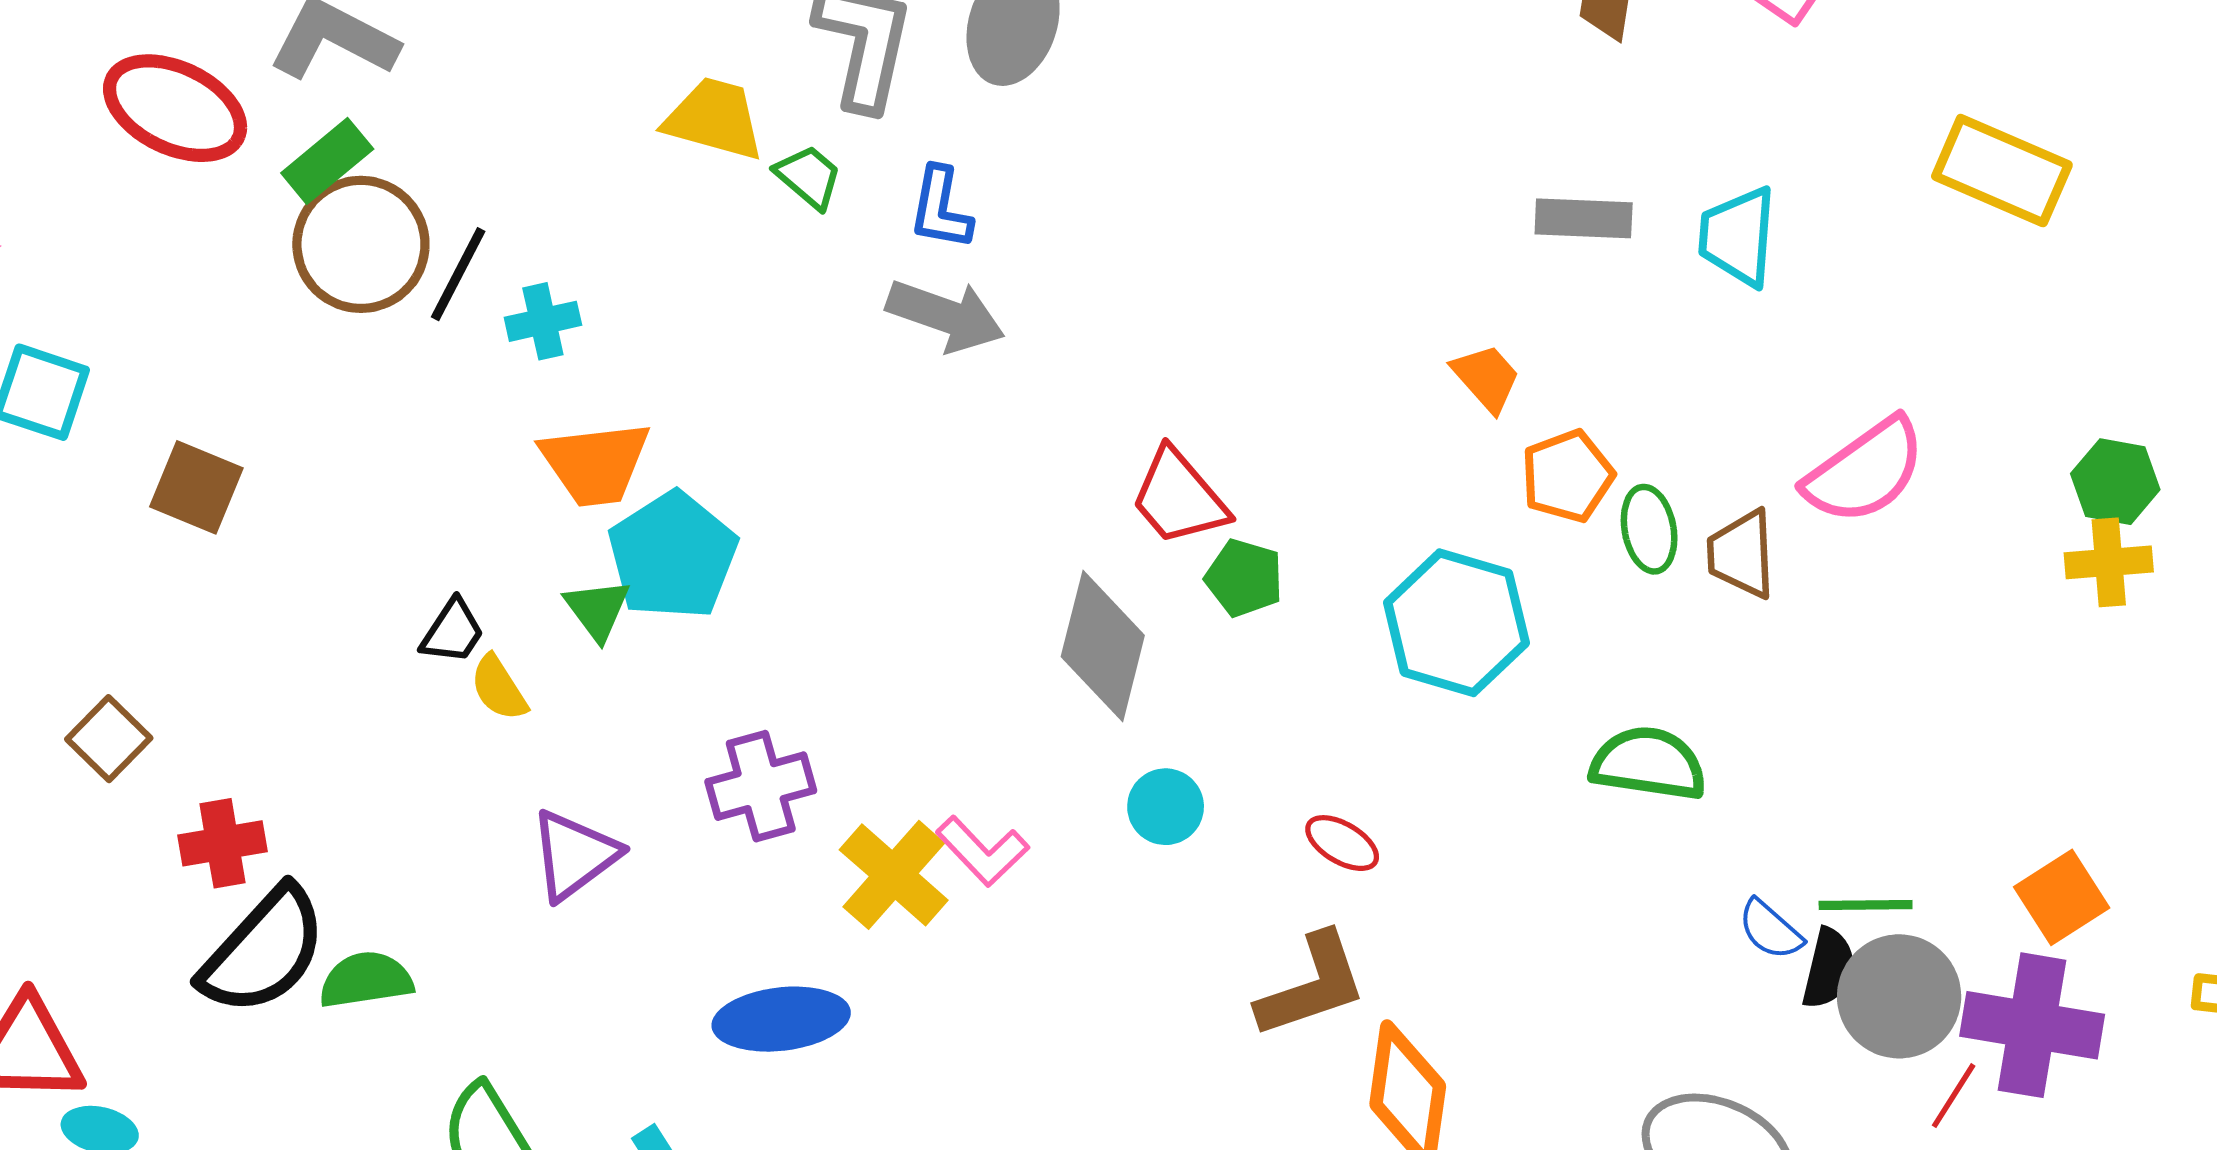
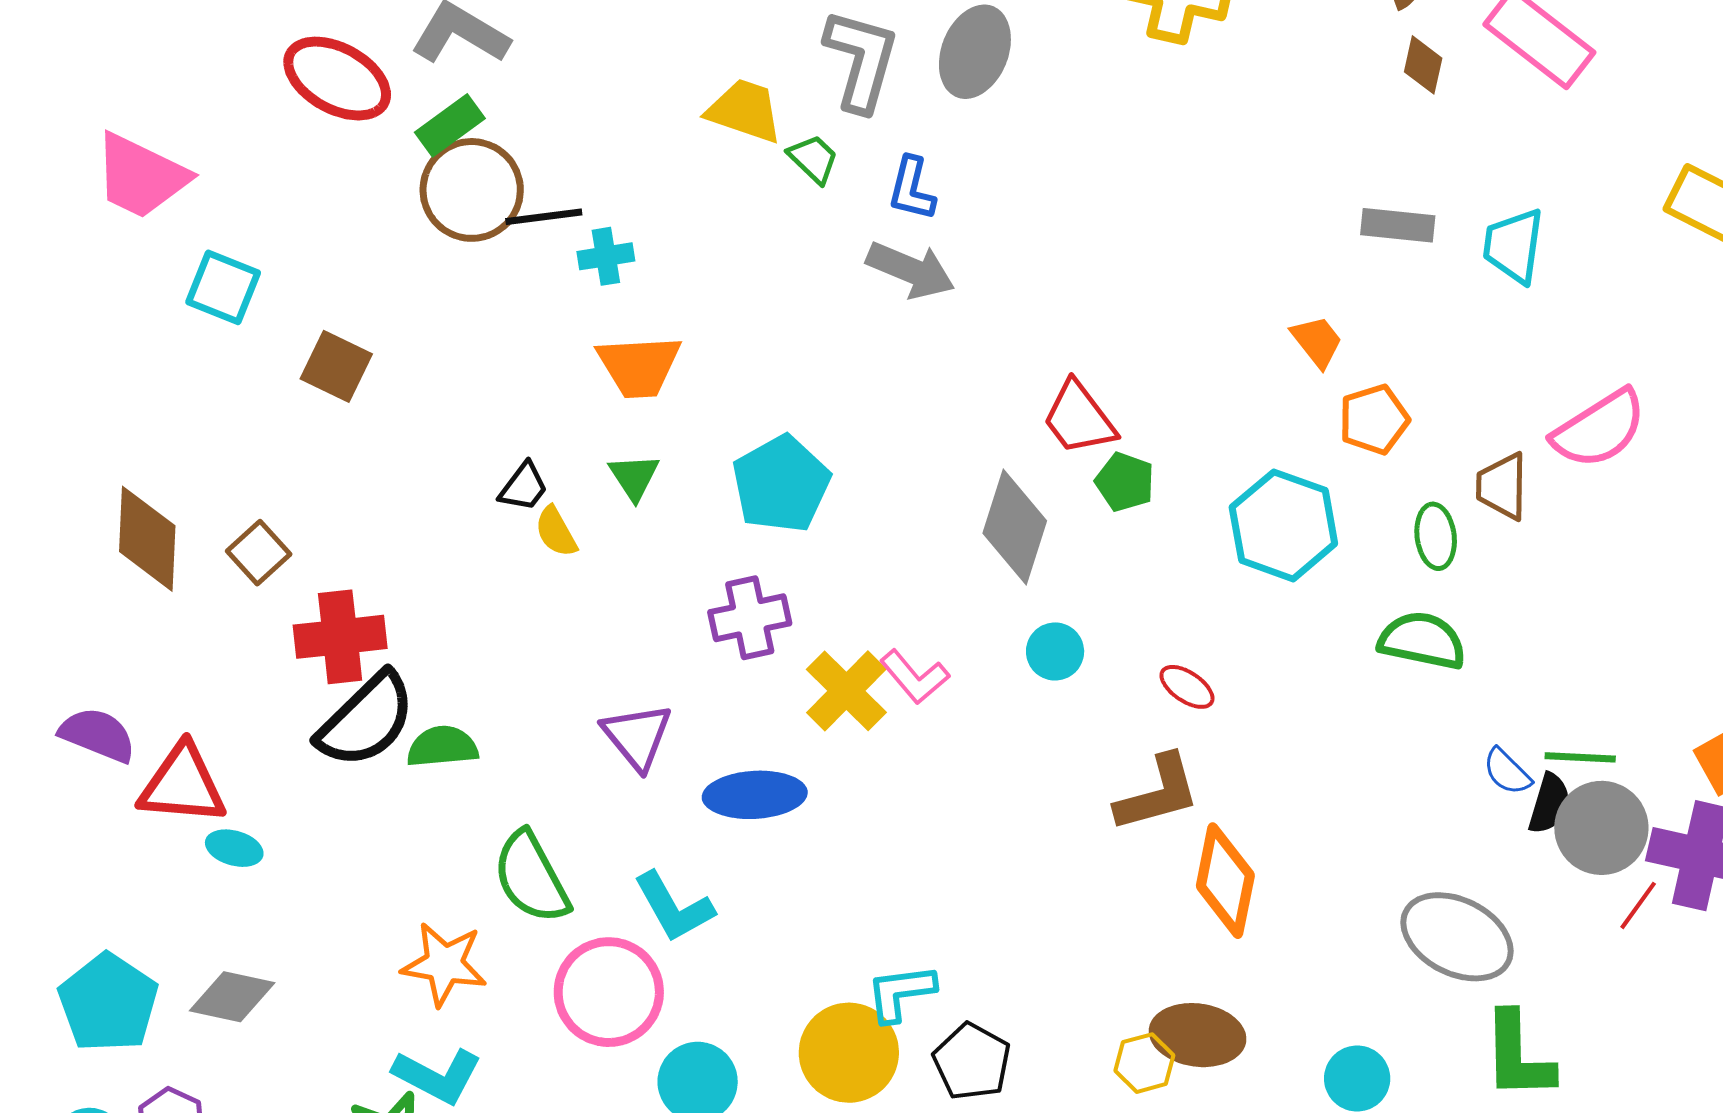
black line: (458, 274) -> (544, 217), turned 52
green ellipse: (1649, 529) -> (1436, 536), moved
cyan pentagon: (673, 556) -> (781, 484), moved
red cross: (223, 843) -> (340, 637), size x1.4
purple triangle: (574, 855) -> (637, 736), moved, turned -36

